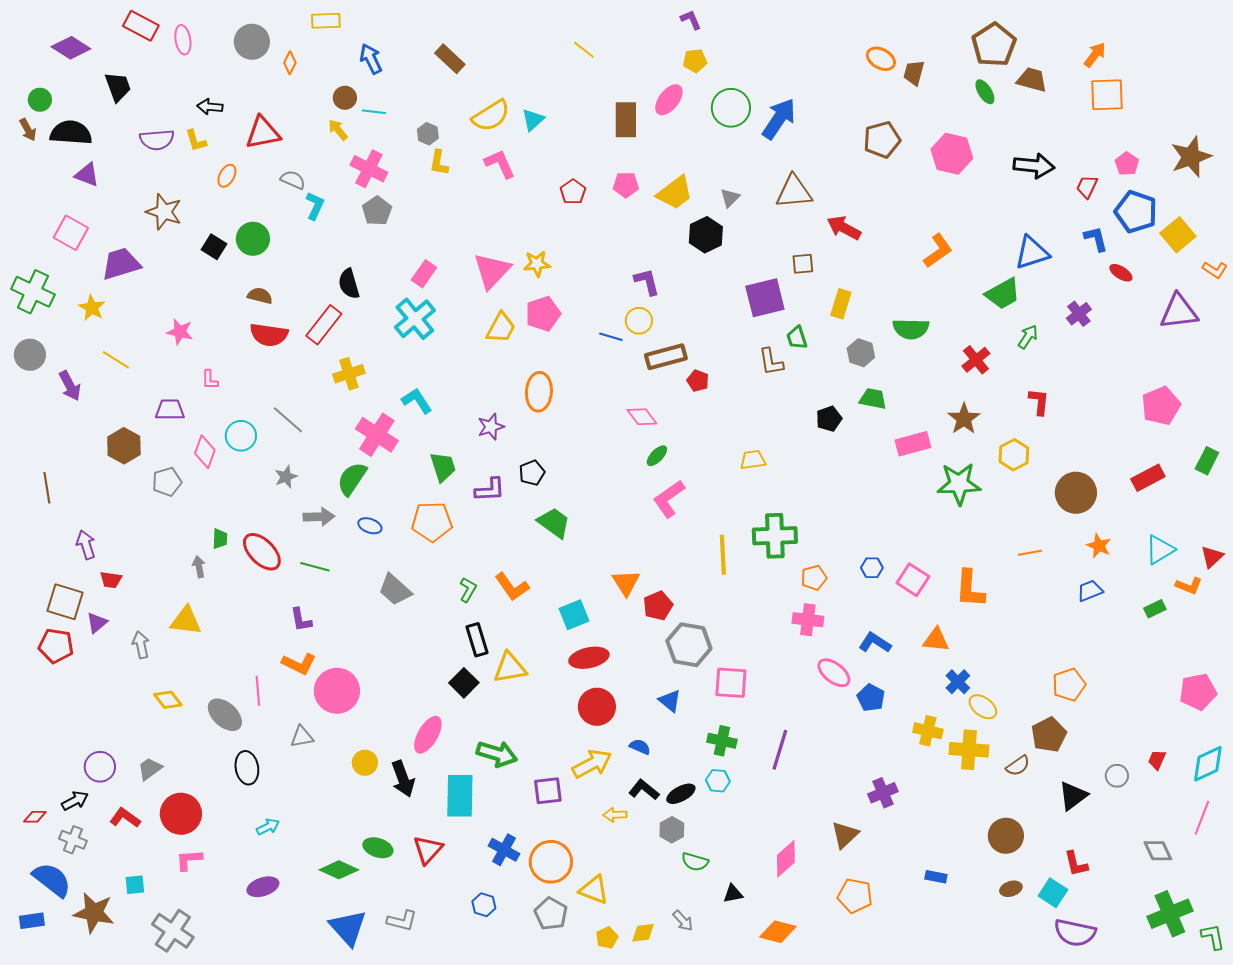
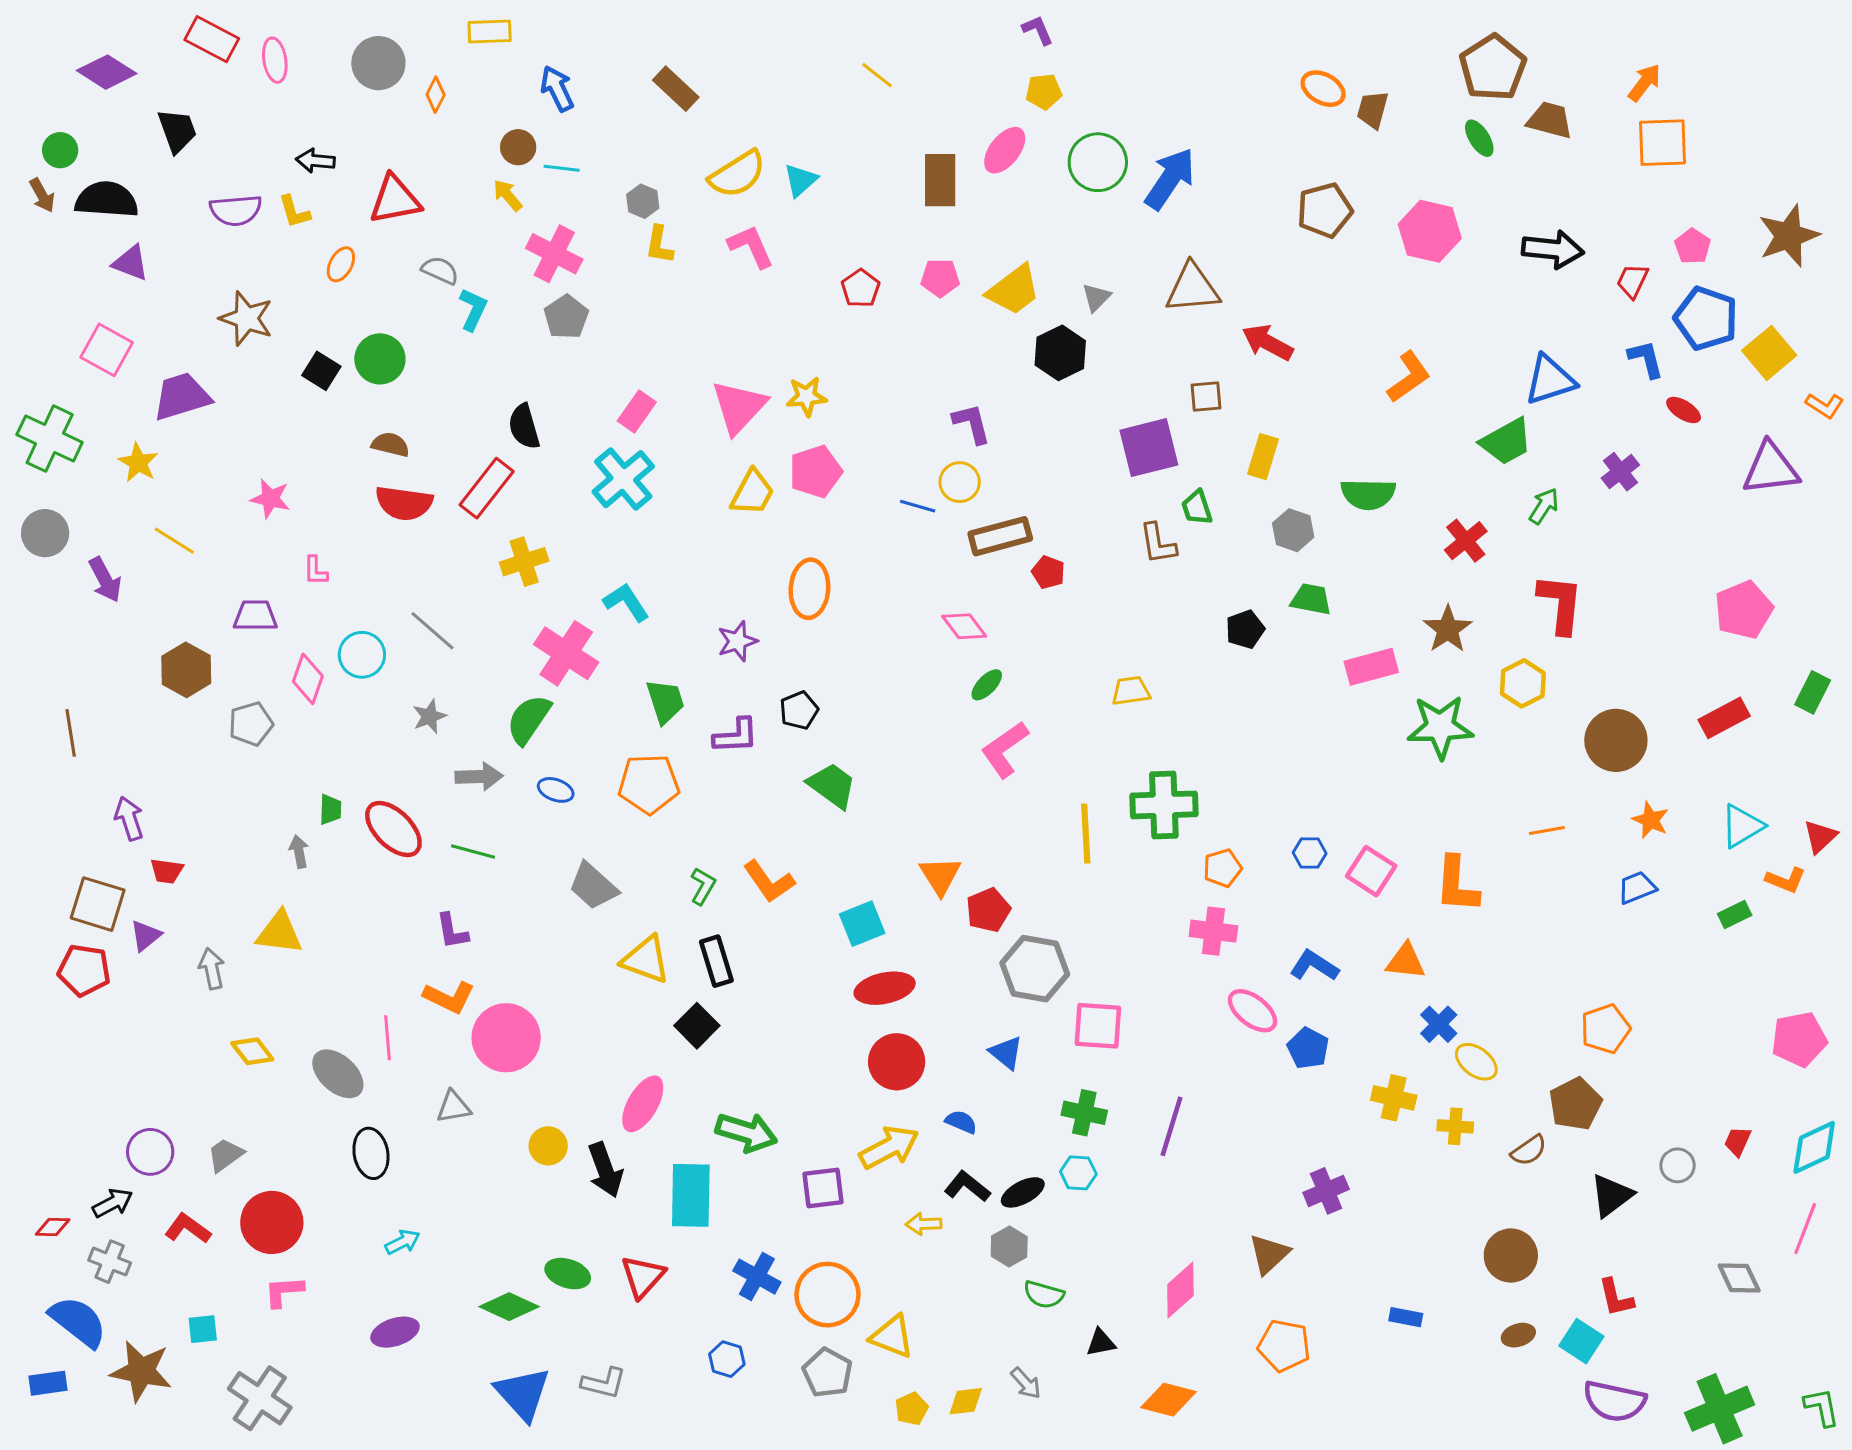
red L-shape: (1039, 402) -> (1560, 604), size x1.5
yellow triangle: (510, 668) -> (646, 960), moved, turned 30
yellow cross: (969, 750) -> (1455, 1126), size x0.6
green cross: (1170, 914) -> (1720, 1409), moved

